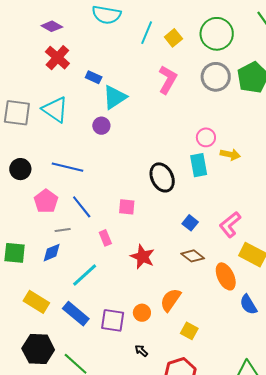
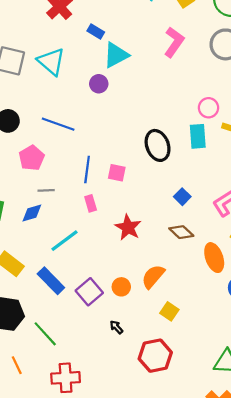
blue line: (82, 207) -> (87, 169), moved, turned 40
purple square: (113, 320) -> (89, 292), turned 35

